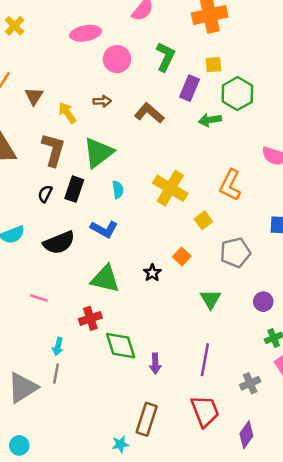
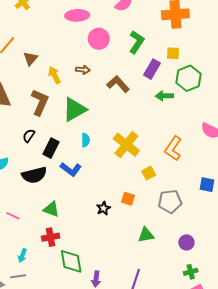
black rectangle: (74, 189) -> (51, 148), moved
orange square: (182, 257) -> (128, 199), turned -32
green triangle: (105, 279) -> (51, 209), moved, size x0.7
green triangle: (211, 299) -> (146, 235), turned 42
gray line: (56, 374) -> (18, 276), turned 63

